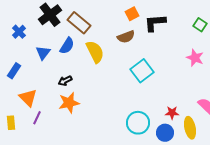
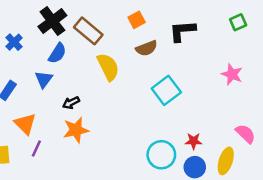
orange square: (132, 14) -> (137, 20), moved
green square: (200, 25) -> (238, 22), moved, turned 32
blue semicircle: (67, 46) -> (57, 53), moved
blue triangle: (43, 53) -> (44, 79), moved
red star: (172, 113) -> (194, 141), moved
yellow ellipse: (190, 128) -> (226, 161), turned 30

